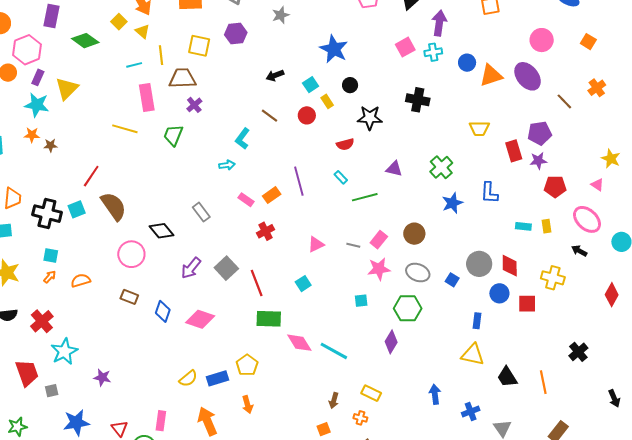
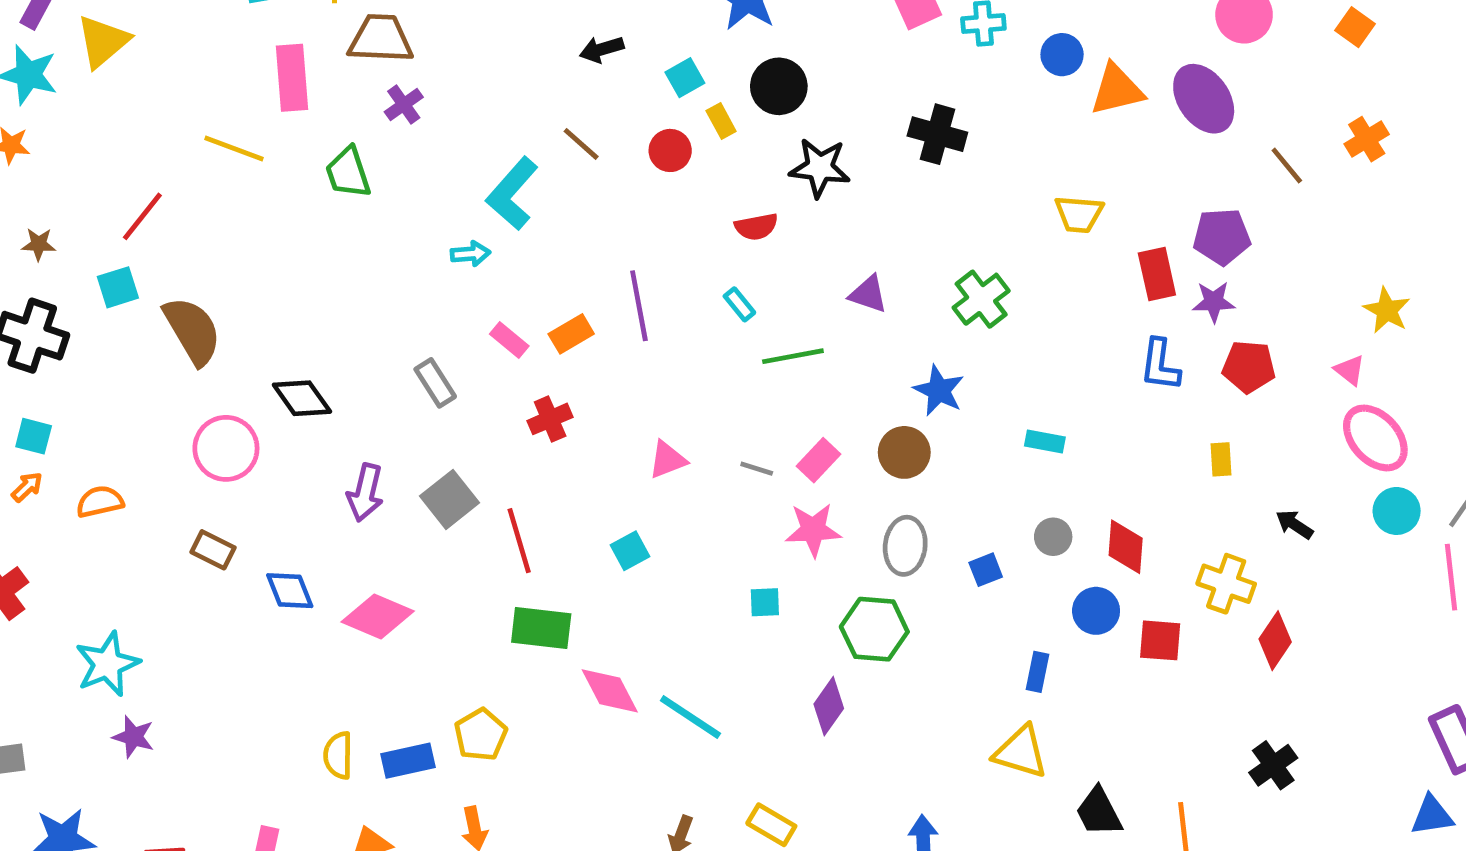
black circle: (350, 85) -> (779, 86), size x1.5
green trapezoid: (173, 135) -> (348, 173), turned -45
cyan L-shape: (242, 139) -> (512, 194), size x1.4
brown star: (50, 145) -> (39, 244), moved
red line: (91, 176) -> (142, 216), moved
blue L-shape: (489, 193) -> (1160, 365), moved
blue star: (452, 203) -> (939, 390), moved, turned -30
cyan square: (77, 209) -> (118, 287), moved
gray rectangle: (201, 212) -> (435, 383), moved
pink ellipse: (587, 219) -> (1375, 438), moved
cyan rectangle: (523, 226) -> (1045, 441), moved
gray circle: (479, 264) -> (1053, 537), size x0.6
purple arrow: (191, 268) -> (365, 493), turned -30
gray ellipse: (418, 273) -> (905, 546), turned 70
blue square: (452, 280) -> (986, 570), turned 32
red diamond: (612, 295) -> (1275, 641), moved
blue diamond: (163, 311) -> (290, 591), turned -45
cyan star: (64, 351) -> (107, 664), moved
yellow semicircle: (188, 378) -> (338, 755), turned 126

